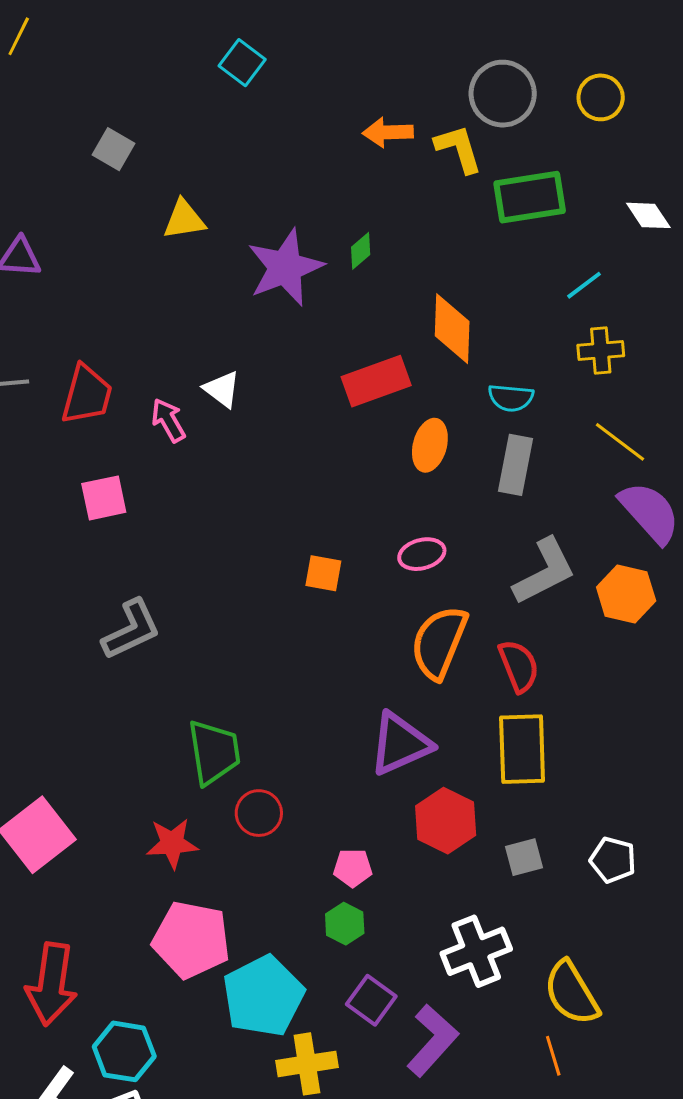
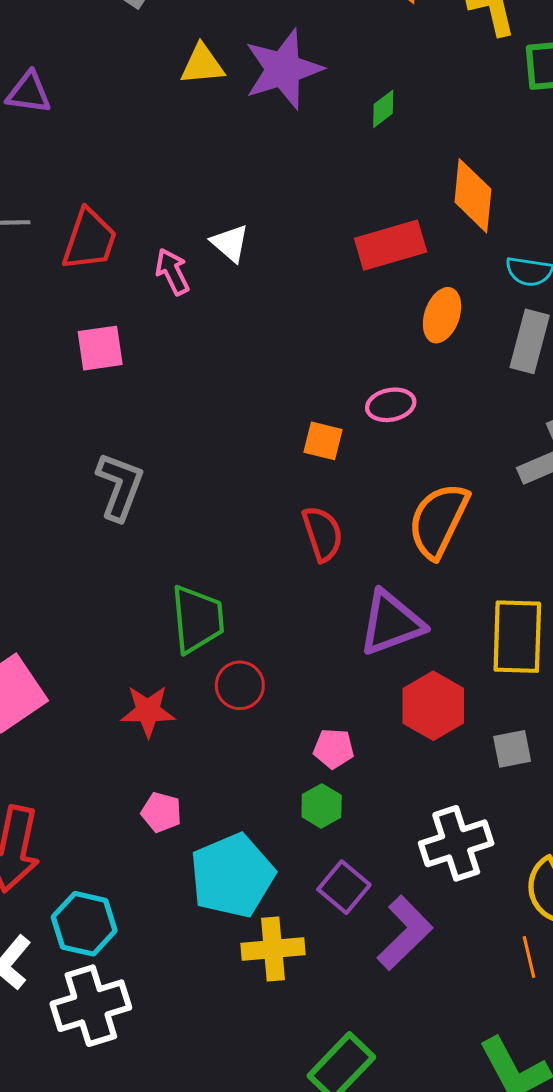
purple star: (285, 267) -> (283, 69), moved
pink ellipse: (422, 554) -> (391, 405), moved
gray L-shape: (131, 630) -> (120, 486), turned -48
red semicircle: (519, 666) -> (322, 534), moved
pink pentagon: (191, 940) -> (161, 812), size x0.5

